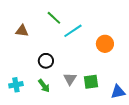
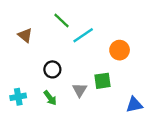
brown triangle: (22, 31) -> (25, 35), turned 32
green square: (91, 82) -> (102, 81), moved

